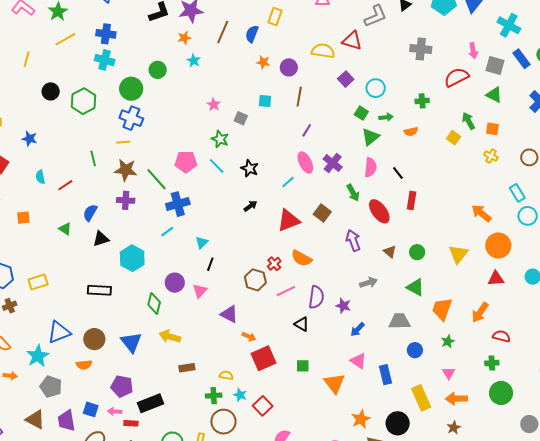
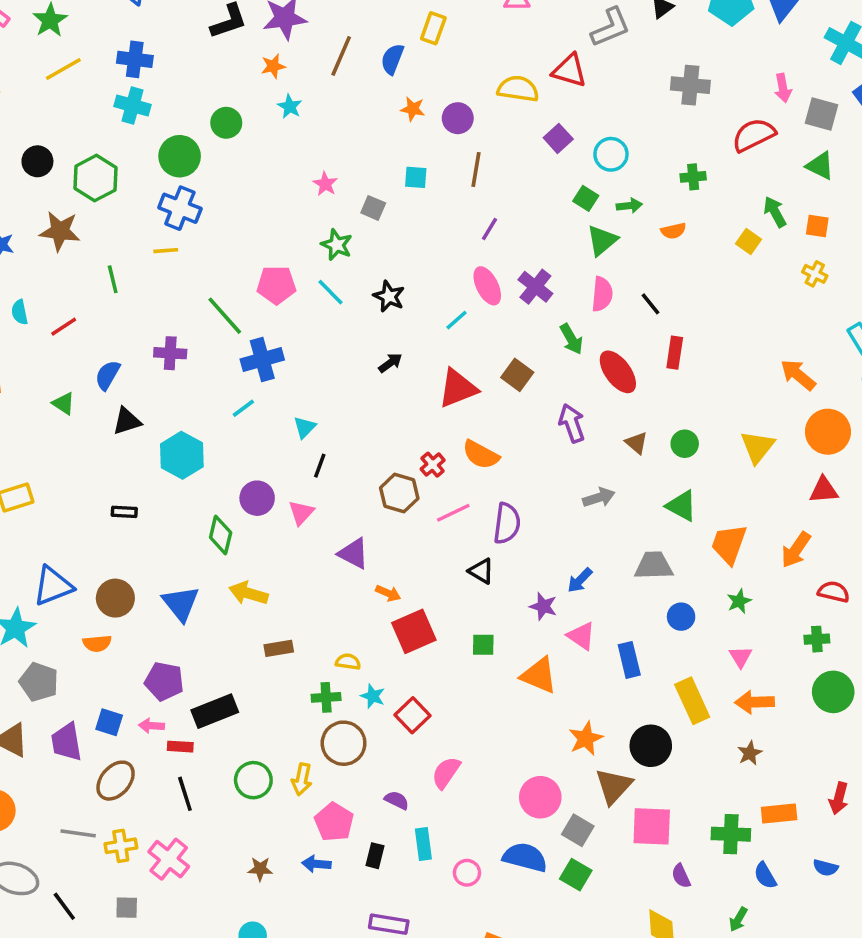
brown star: (126, 170) -> (60, 231), moved
black rectangle: (99, 290) -> (124, 512), size x0.6
purple star: (343, 306) -> (543, 606), moved
orange triangle: (334, 383) -> (539, 675), turned -30

